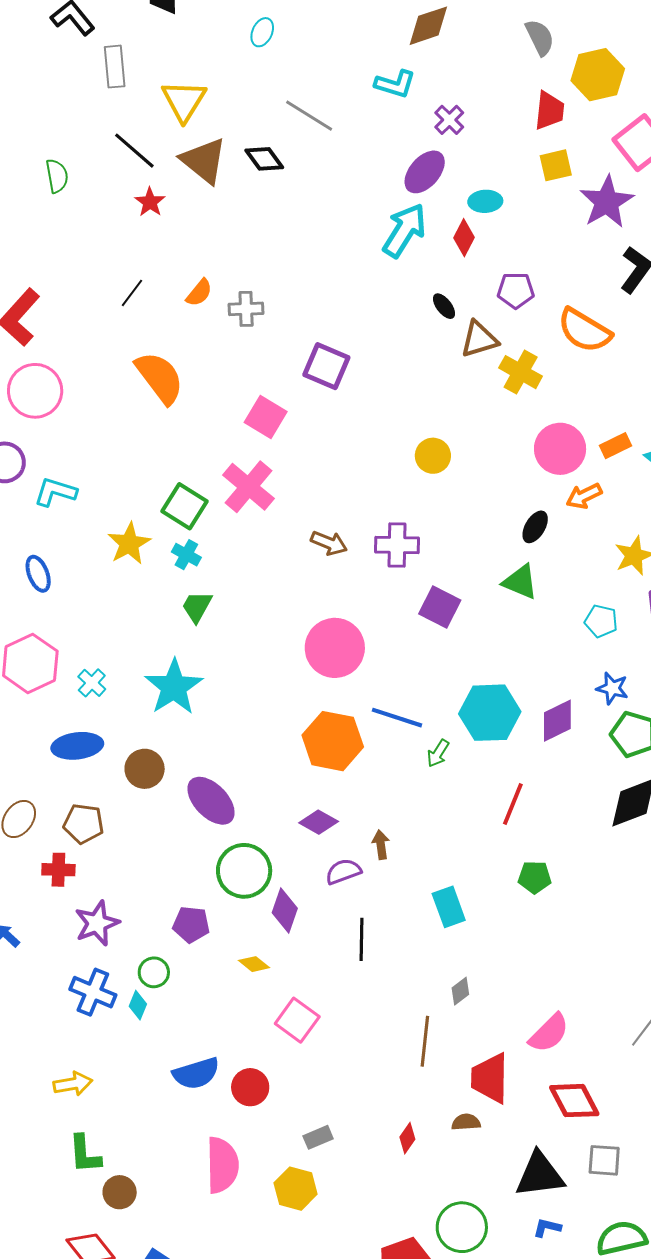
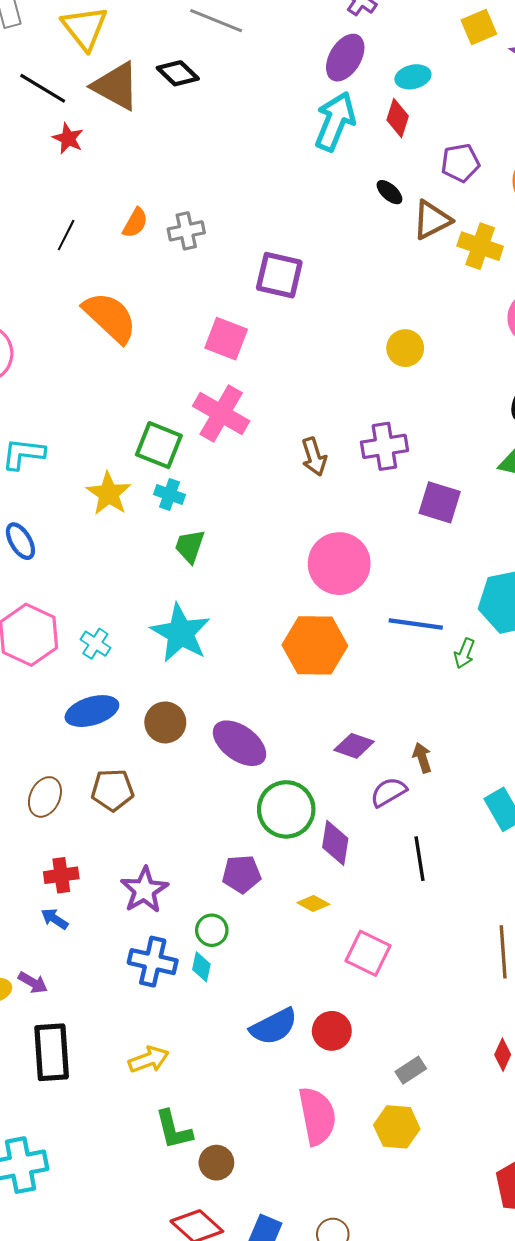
brown arrow: (329, 543) -> (314, 457), turned 60
orange hexagon: (333, 741) -> (315, 645), moved
red cross: (58, 870) -> (61, 875), moved

